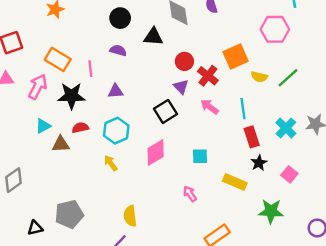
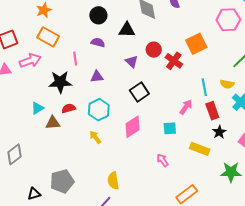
orange rectangle: (58, 59) -> (48, 37), moved
yellow semicircle: (259, 77) -> (227, 84), moved
pink arrow: (38, 87) -> (30, 61), moved, turned 45
purple triangle: (181, 87) -> (132, 62), moved
pink arrow: (209, 107) -> (186, 107), moved, turned 91

